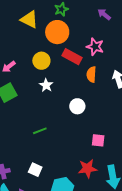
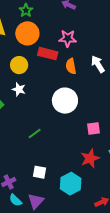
white star: (46, 85) -> (19, 89), moved
white circle: (77, 106) -> (65, 101), size x1.6

